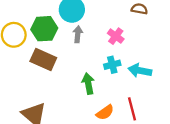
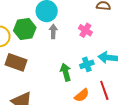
brown rectangle: (43, 60) -> (16, 62), moved
cyan cross: (112, 65) -> (87, 64), moved

